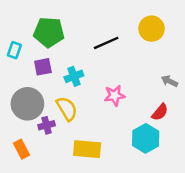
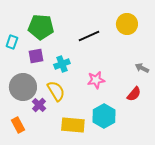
purple cross: (47, 125) -> (39, 105), turned -32
cyan hexagon: (146, 138) -> (104, 116), moved

